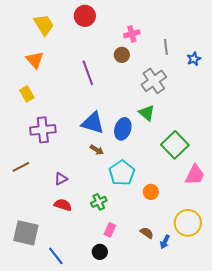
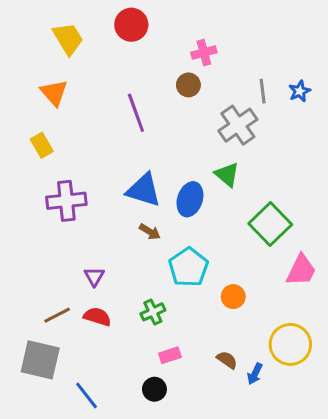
gray line: (166, 47) -> (263, 91), moved
brown line: (21, 167) -> (57, 315), moved
purple triangle: (61, 179) -> (94, 276), turned -32
pink rectangle: (110, 230) -> (170, 355), turned 48

